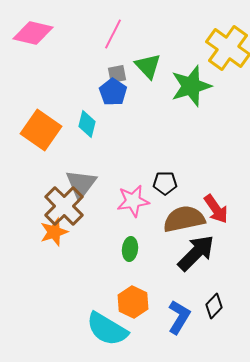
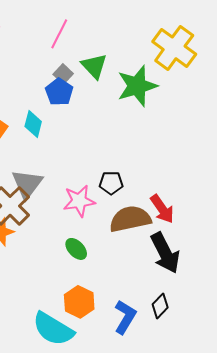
gray square: (117, 74) -> (63, 74), turned -36
green ellipse: (130, 249) -> (76, 249), turned -50
black arrow: (196, 253) -> (165, 253), moved, turned 108

